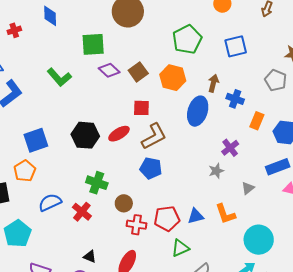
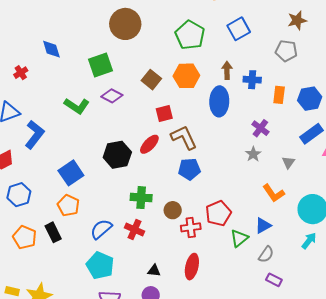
purple diamond: (109, 70) -> (112, 96), moved
brown L-shape: (154, 136) -> (184, 137), turned -72
blue triangle: (196, 216) -> (263, 226), moved
cyan pentagon: (17, 234) -> (100, 265), moved

